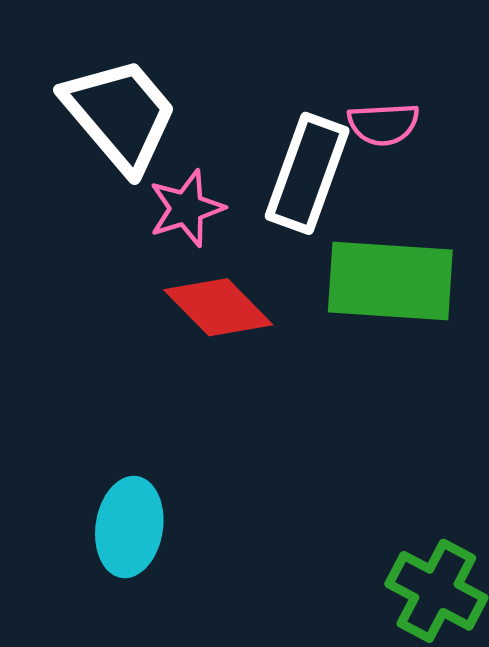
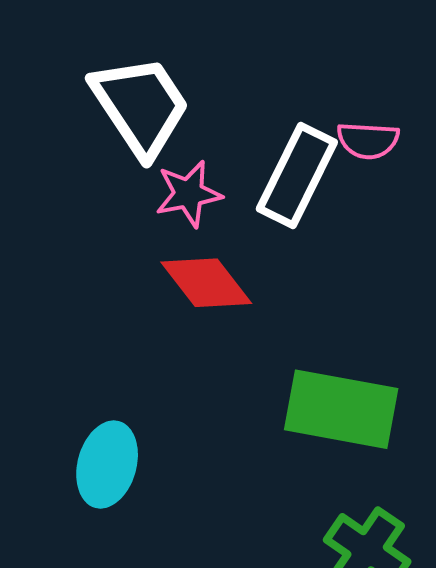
green rectangle: (390, 281) -> (341, 409), moved

